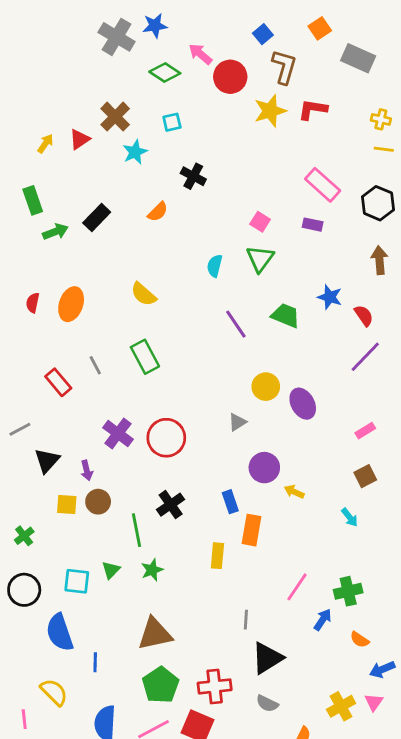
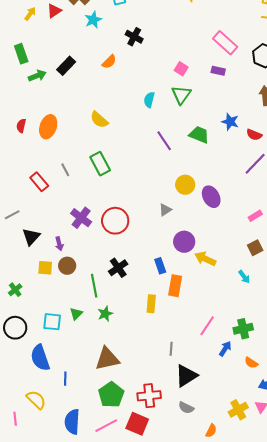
red semicircle: (364, 316) -> (254, 135), turned 147
yellow arrow: (294, 492) -> (205, 259), size x1.5

